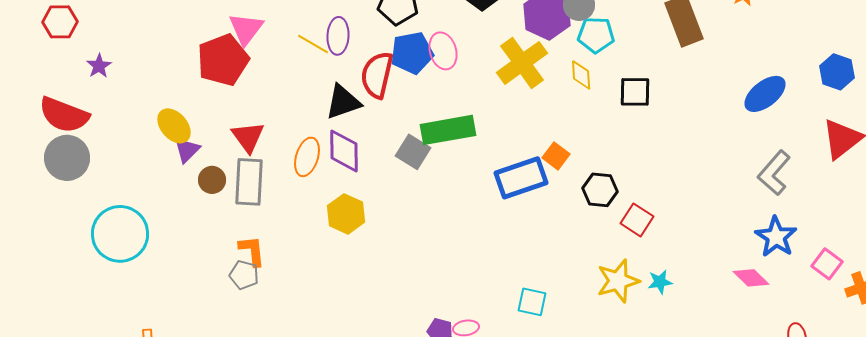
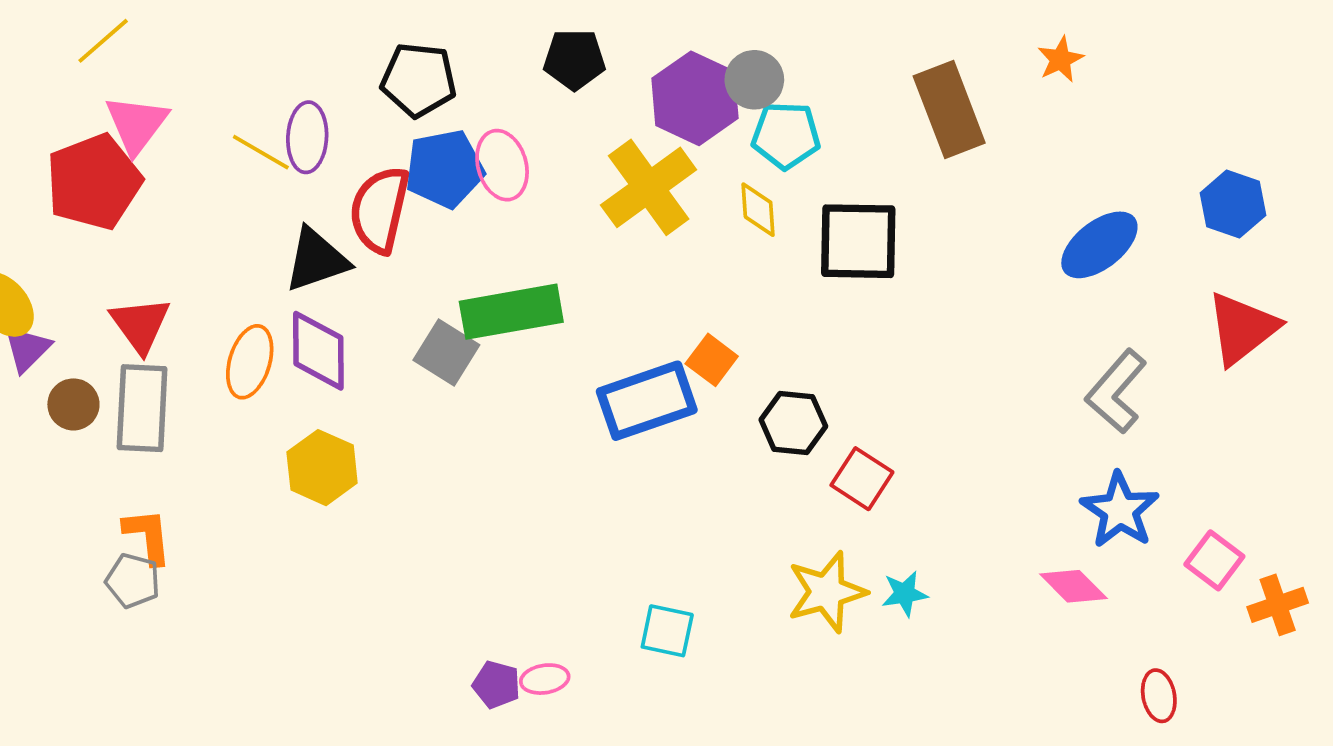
black square: (635, 92) -> (858, 241), size x1.4

